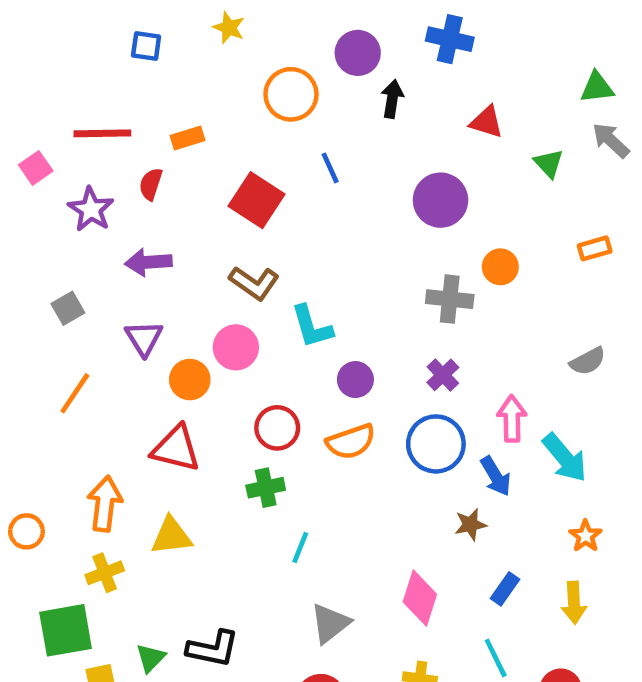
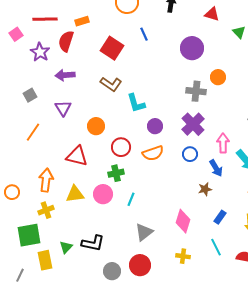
red semicircle: (151, 184) -> (66, 41), size x1.5
pink circle: (236, 347) -> (103, 194), moved
purple cross: (443, 375) -> (193, 124), size x1.6
orange circle: (190, 380) -> (96, 126), moved
blue circle: (436, 444) -> (190, 154), size x0.6

